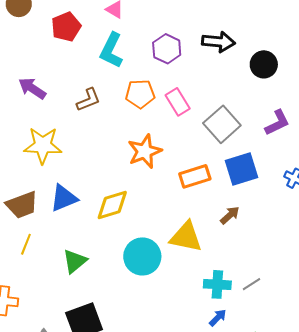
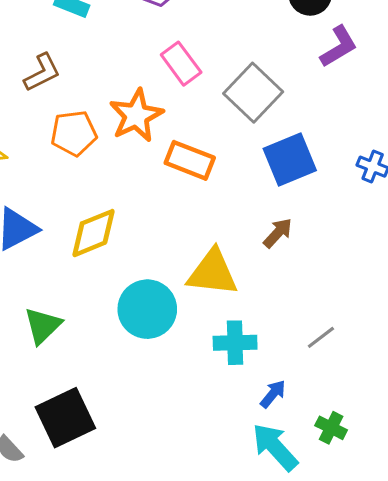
orange pentagon: (140, 94) -> (74, 133), moved
purple L-shape: (277, 123) -> (339, 47), moved
orange star: (145, 151) -> (136, 116), moved
orange rectangle: (195, 176) -> (190, 160), moved, turned 44
cyan cross: (217, 284) -> (235, 343), moved

